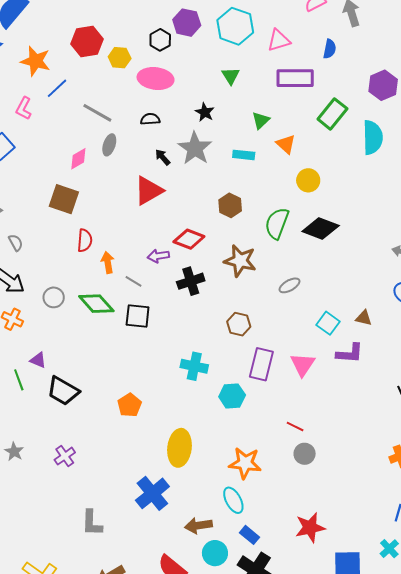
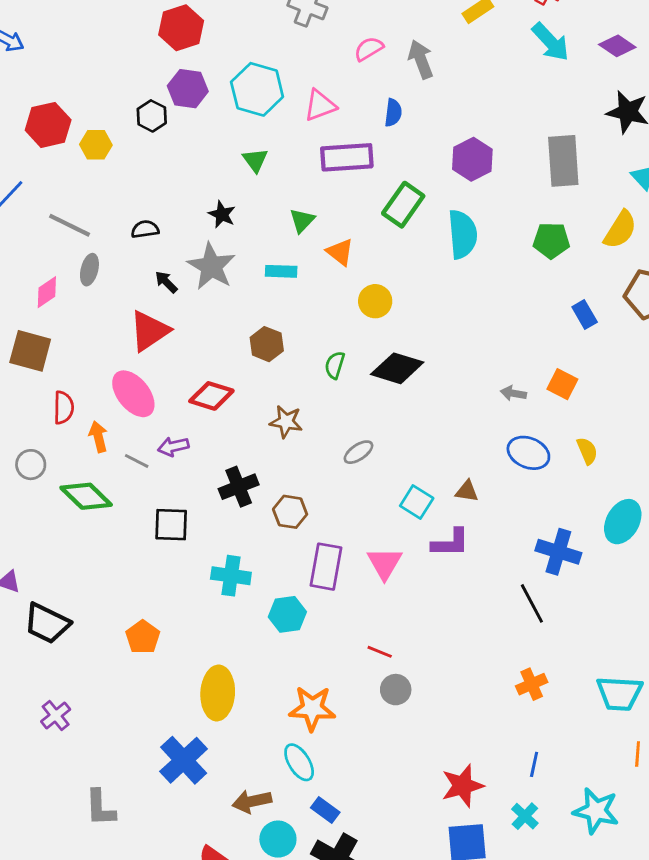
pink ellipse: (156, 79) -> (133, 394), moved, turned 48
green semicircle: (277, 223) -> (335, 365), size x0.6
purple arrow: (158, 256) -> (173, 447), moved
brown star: (240, 261) -> (286, 422), size x0.7
black cross: (191, 281) -> (239, 487), moved
gray circle: (54, 297) -> (31, 465), moved
black square: (138, 316) -> (171, 525), moved
red star: (310, 528) -> (463, 786), moved

